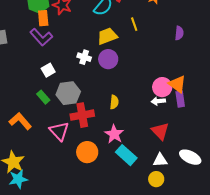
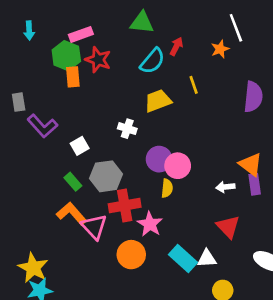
purple semicircle: (179, 33) -> (253, 97), size x1.6
purple L-shape: (41, 37) -> (42, 126), moved
purple circle: (108, 59) -> (159, 159), moved
pink circle: (162, 87) -> (178, 166), moved
orange L-shape: (20, 121) -> (72, 213), moved
pink star: (114, 134) -> (150, 224), moved
white triangle: (160, 160) -> (207, 259), moved

